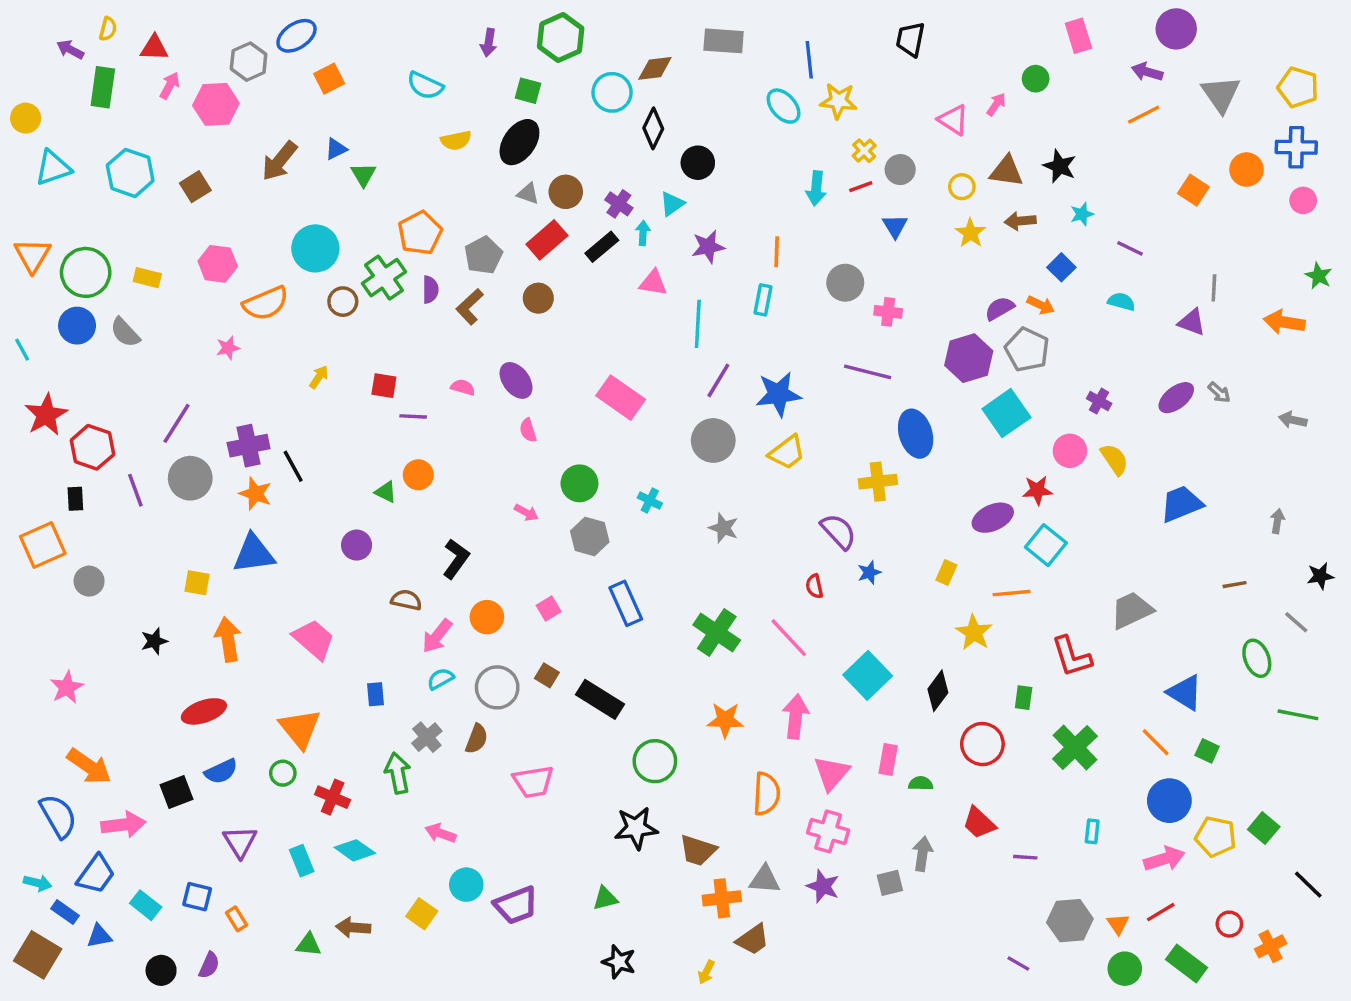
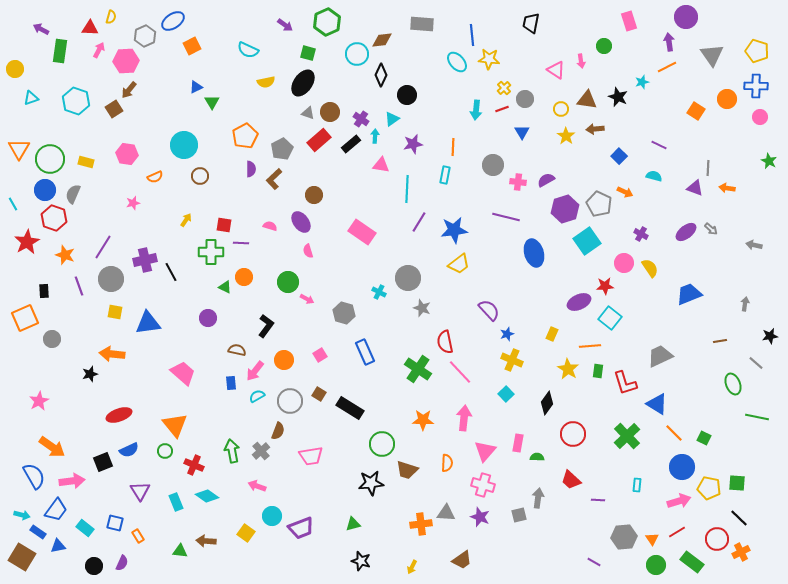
yellow semicircle: (108, 29) -> (111, 17), moved
purple arrow: (489, 43) -> (285, 25), turned -63
purple arrow: (1147, 72) -> (669, 42), turned 66
pink arrow: (996, 104) -> (581, 61), turned 136
brown arrow: (279, 161) -> (129, 90), moved, size x0.7
cyan triangle: (53, 168) -> (31, 98), size x0.7
cyan star: (1082, 214) -> (642, 82), moved
green cross: (384, 278) -> (211, 252), moved, turned 35
brown circle: (538, 298) -> (314, 195), moved
orange semicircle: (266, 303) -> (155, 177), size x0.6
orange arrow: (1041, 305) -> (625, 192), moved
purple semicircle: (1000, 308) -> (546, 180), moved
orange arrow: (1284, 322) -> (727, 188), moved, size x0.7
gray semicircle: (125, 332) -> (73, 194), turned 66
gray circle: (713, 440) -> (408, 278), moved
red hexagon: (92, 447) -> (54, 218), moved
yellow cross: (878, 482) -> (512, 360), moved, turned 30
green circle: (579, 483) -> (288, 282), moved
orange star: (255, 494) -> (65, 255), moved
yellow square: (197, 583) -> (115, 312), moved
red semicircle: (814, 586) -> (445, 342), moved, size x1.6
orange arrow: (228, 639) -> (112, 354), moved, turned -75
cyan square: (868, 675) -> (506, 394), size x0.6
blue triangle: (1185, 693) -> (657, 404), moved
blue rectangle: (375, 694) -> (231, 383), moved
green rectangle: (1024, 698) -> (598, 371), moved
gray cross: (427, 737) -> (261, 451), moved
orange semicircle: (766, 794) -> (447, 463), size x0.7
green square: (1264, 828) -> (737, 483), turned -36
brown trapezoid: (698, 850) -> (407, 470), moved
black line: (1308, 885) -> (739, 518), moved
red circle: (1229, 924) -> (717, 539), size x1.5
brown trapezoid: (753, 939) -> (462, 560), moved

